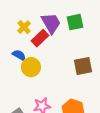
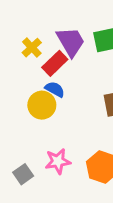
blue semicircle: (19, 55) -> (55, 89), moved

